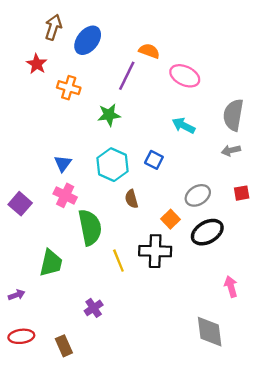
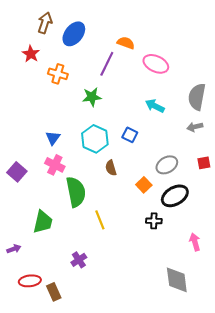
black cross: (155, 251) -> (154, 221), moved, size x0.6
red ellipse: (21, 336) -> (30, 281), moved

